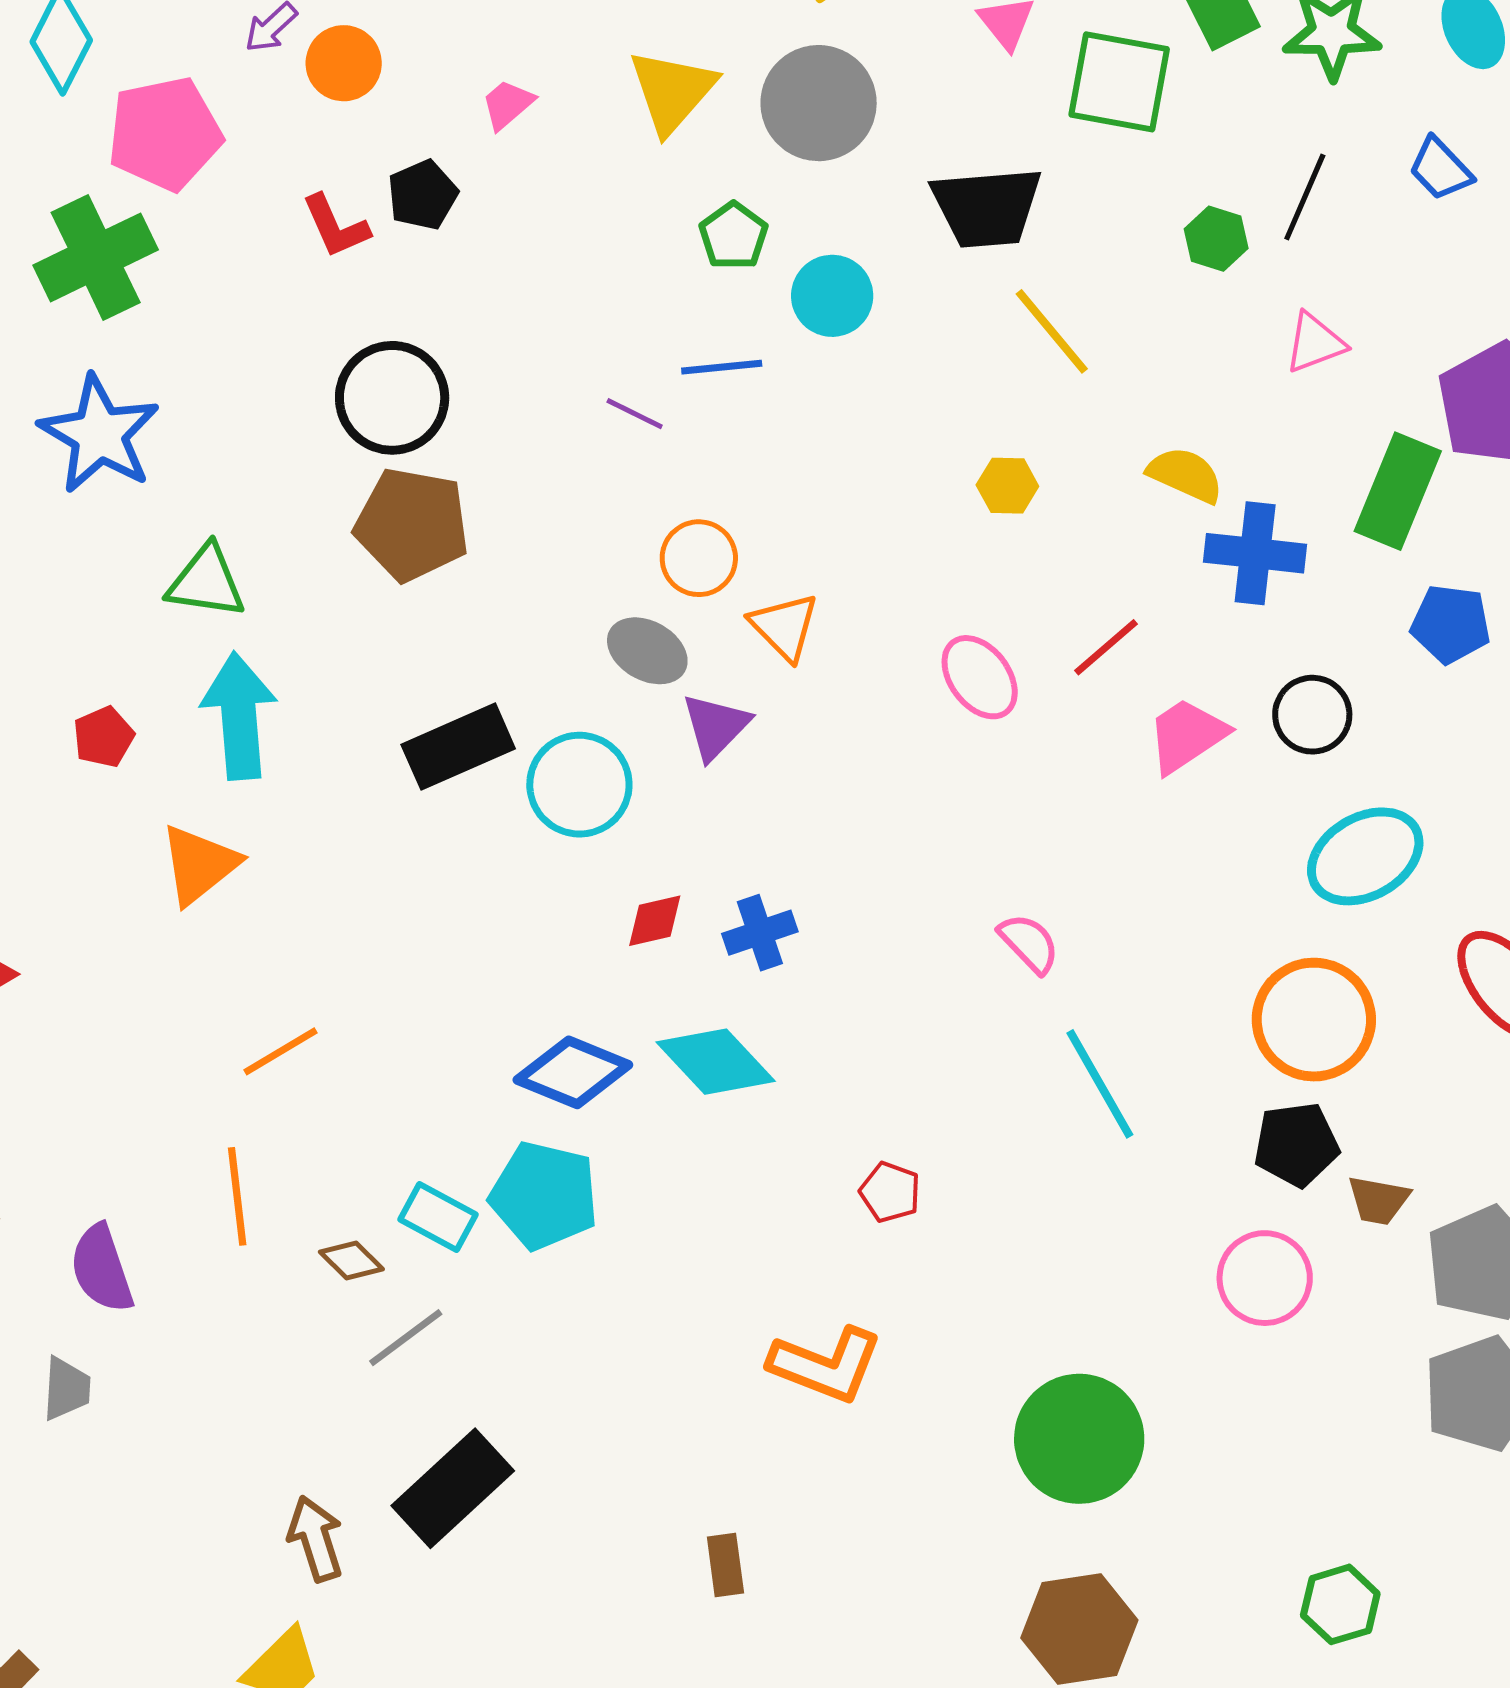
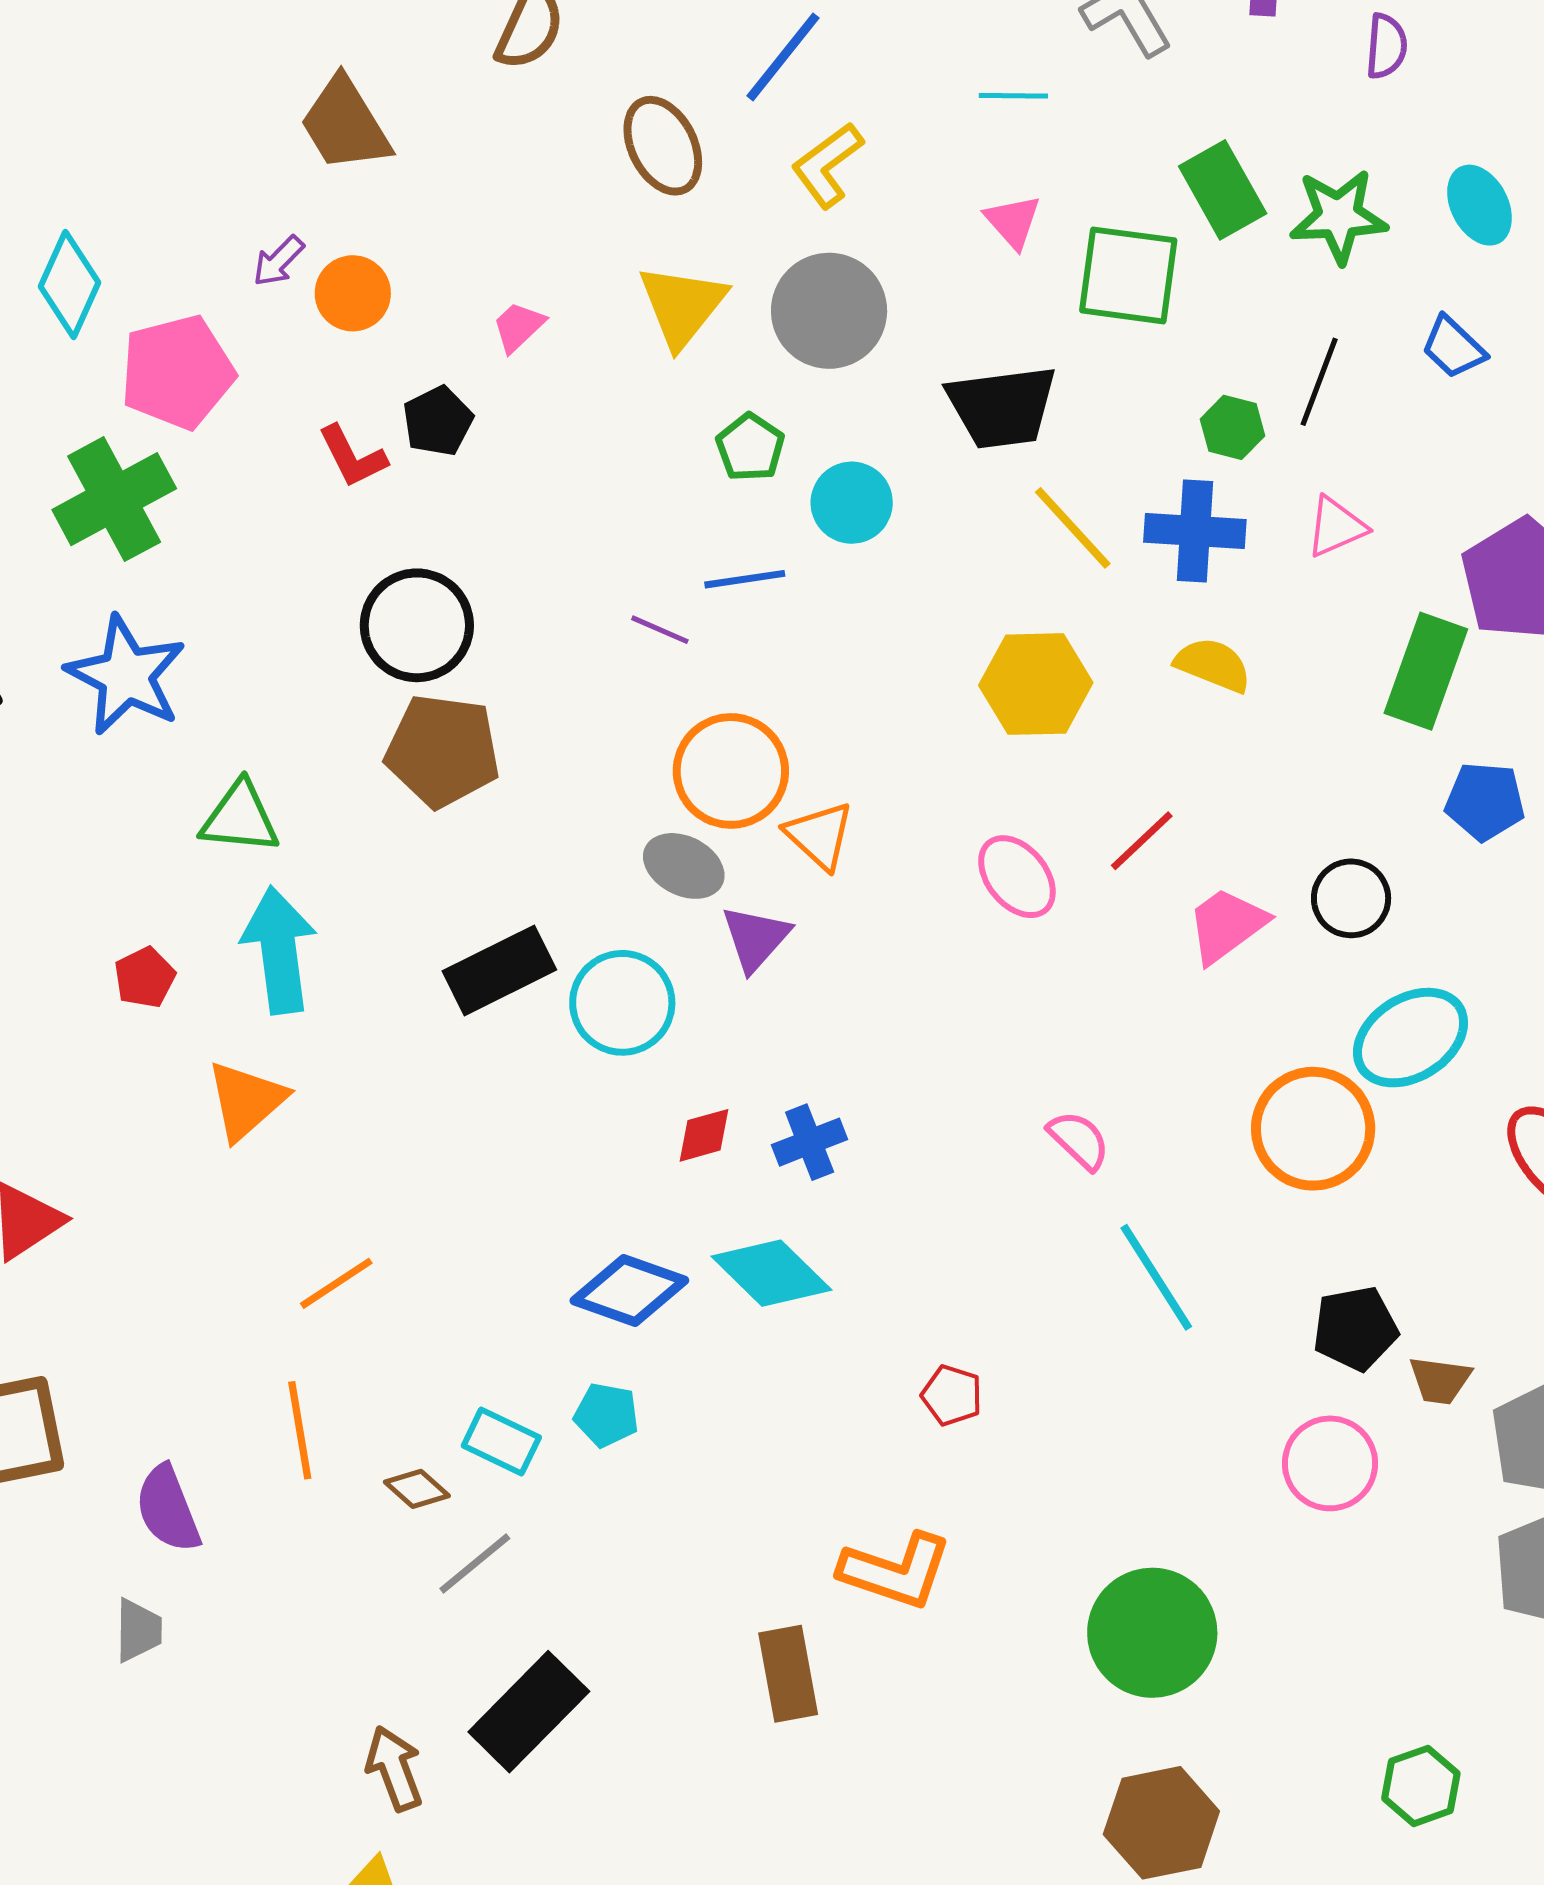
yellow hexagon: (1007, 486) -> (1036, 684), size x1.8
blue cross: (1255, 553) -> (1195, 531), moved
orange circle: (699, 558) -> (731, 771), size x1.5
orange circle: (1314, 1020) -> (1313, 1129), moved
cyan pentagon: (544, 1196) -> (606, 1415), size x0.6
brown rectangle: (725, 1565) -> (788, 1674), moved, size x1.5

